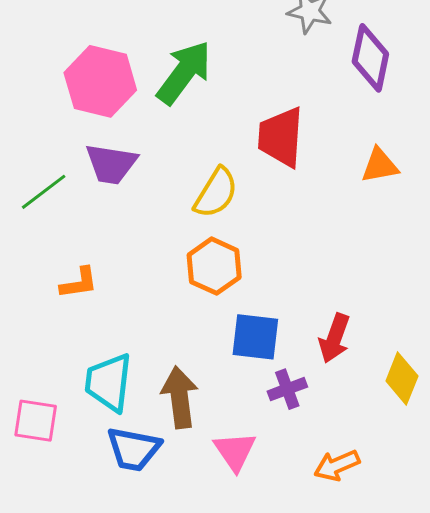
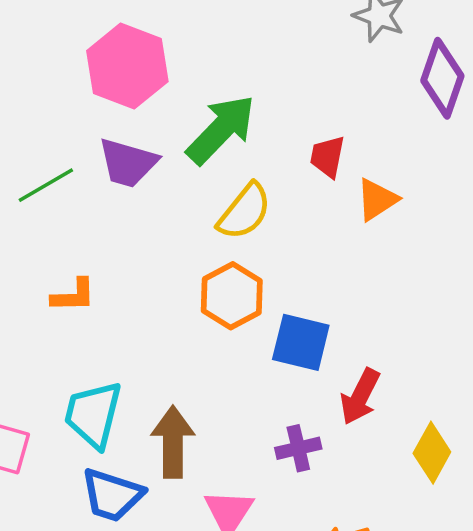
green arrow: (184, 73) -> (221, 130), moved
red trapezoid: (281, 137) -> (327, 157), size x0.6
orange triangle: (380, 165) -> (377, 200), moved, turned -30
blue square: (255, 337) -> (301, 342), moved

